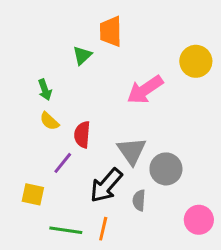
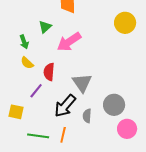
green triangle: (82, 55) -> (45, 27), moved
pink arrow: (145, 90) -> (69, 42), moved
gray circle: (166, 169) -> (114, 105), moved

